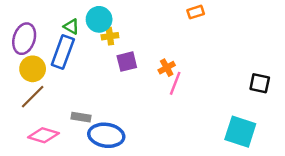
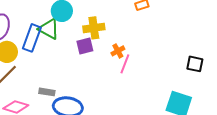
green triangle: (71, 27) -> (49, 29), moved, size x1.6
yellow cross: (110, 36) -> (94, 28), moved, size x1.5

